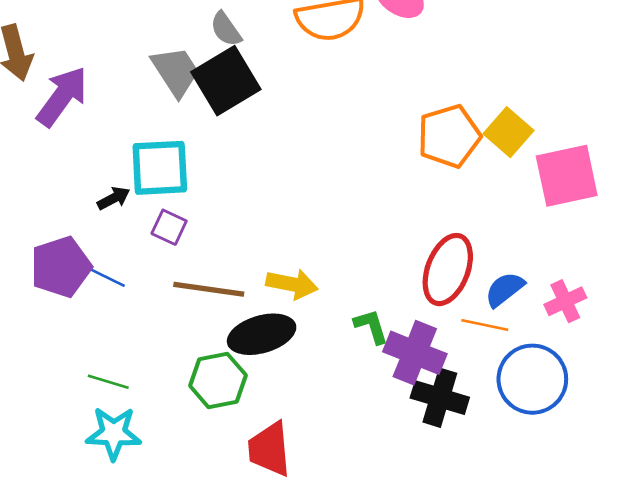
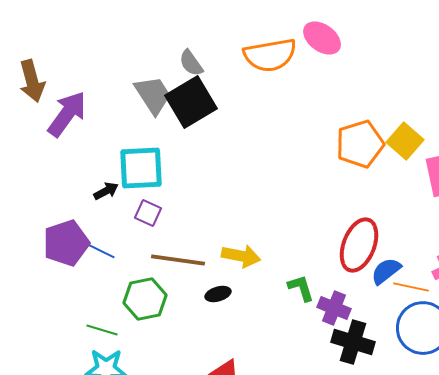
blue semicircle: (505, 289) -> (386, 271), moved
orange line: (485, 325) -> (411, 287), moved
black ellipse: (262, 334) -> (218, 294), size x0.5
purple cross: (415, 353) -> (334, 308), size x0.7
green hexagon: (218, 380) -> (145, 299), moved

